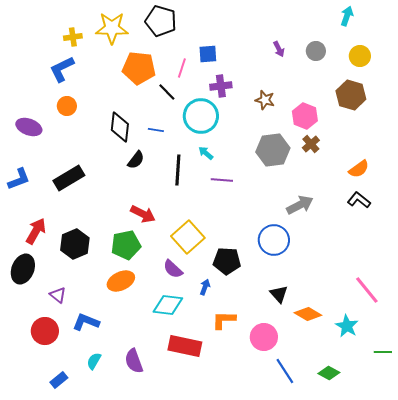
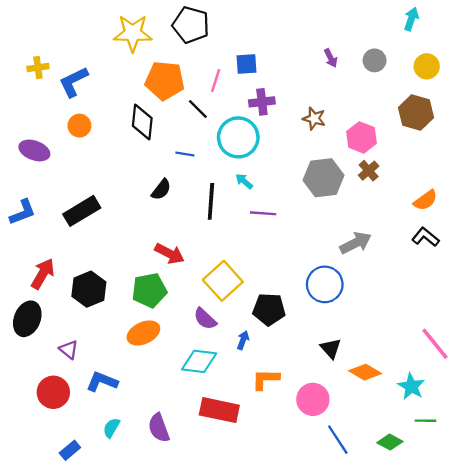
yellow cross: (73, 37) -> (38, 68), moved
black diamond: (120, 127) -> (142, 122), moved
green line: (383, 352) -> (425, 421), moved

